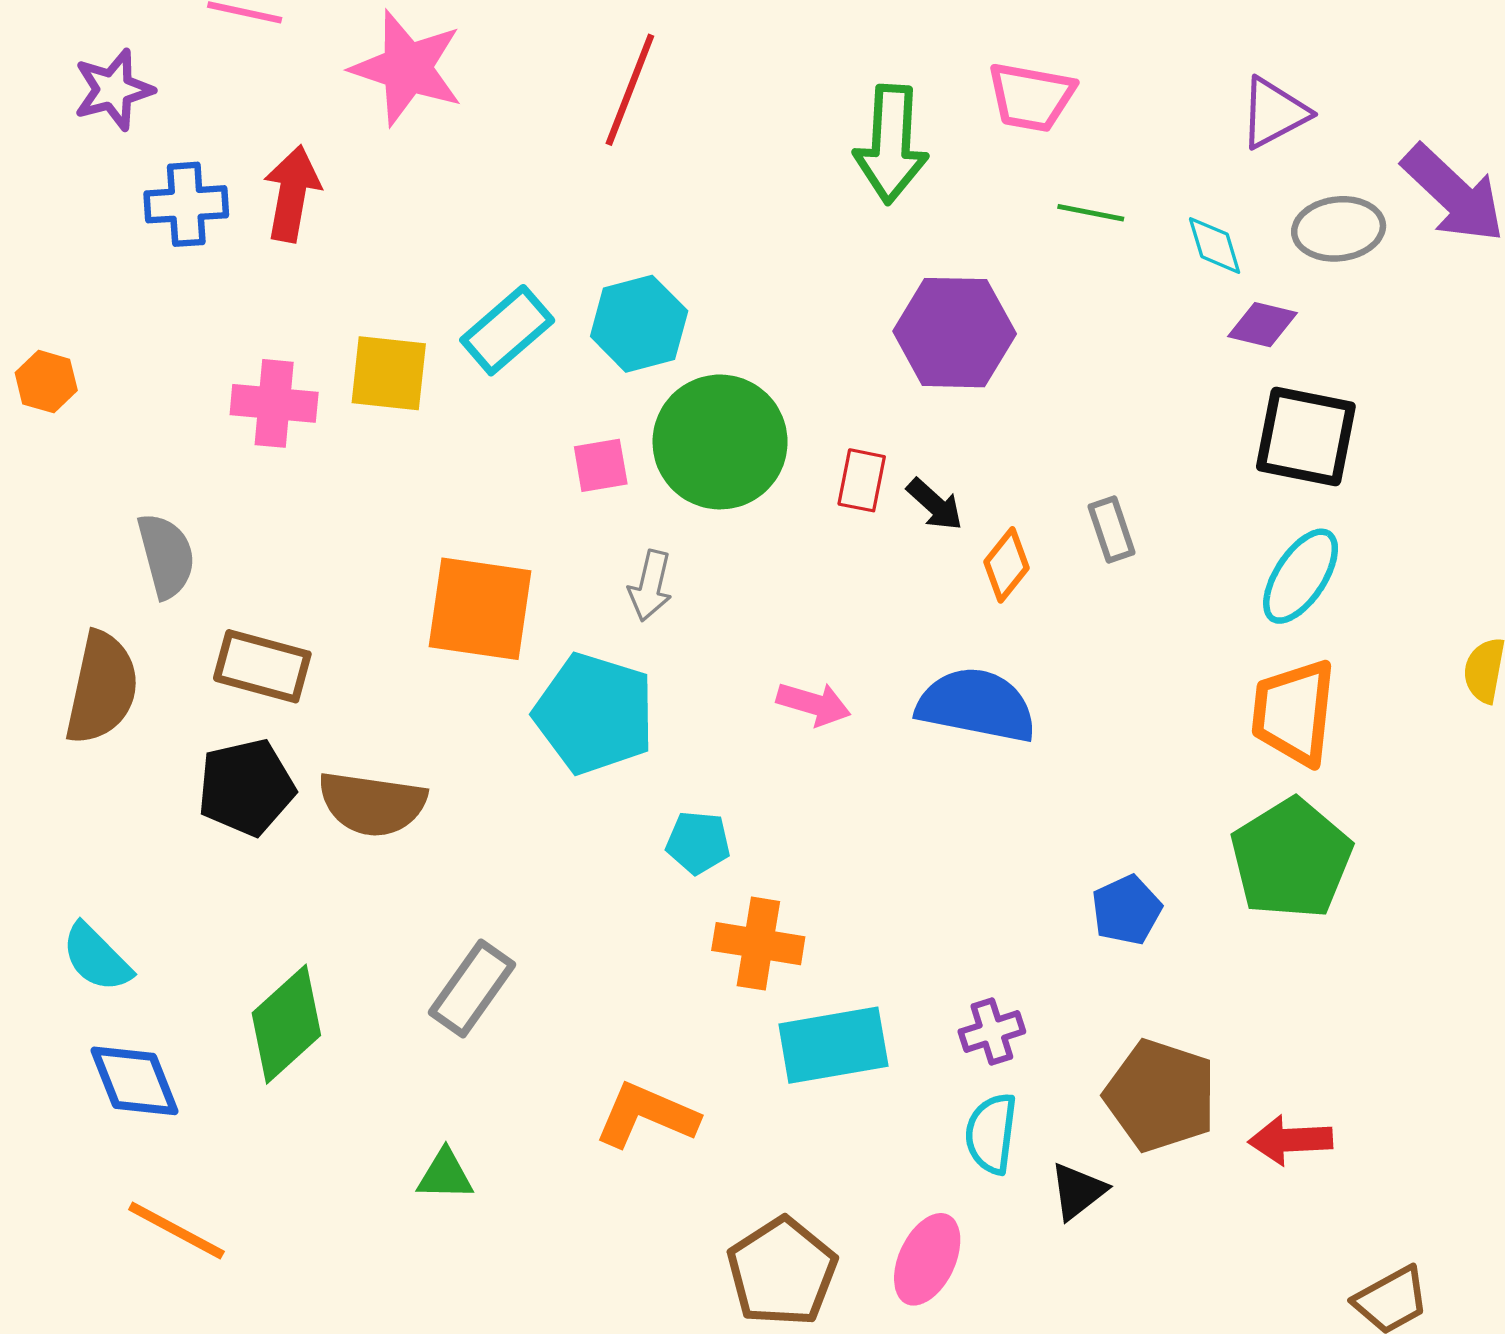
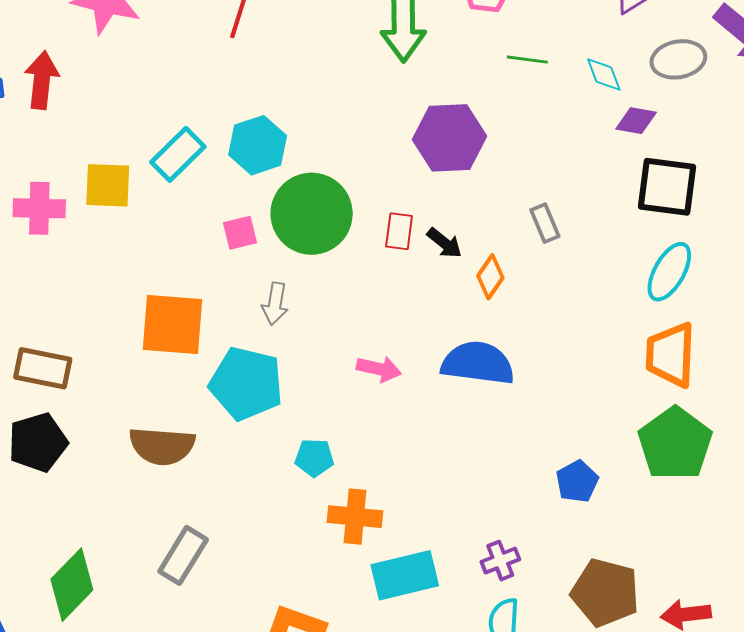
gray rectangle: (1112, 529) -> (545, 223), moved
brown semicircle: (372, 804) -> (162, 446), moved

